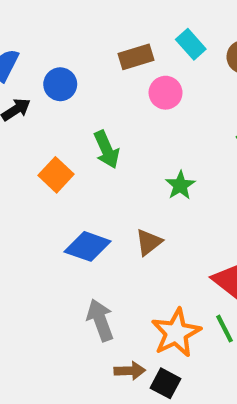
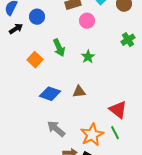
green star: (180, 185) -> (88, 57), moved
brown triangle: (149, 242) -> (79, 92), turned 32
gray arrow: (100, 320) -> (56, 129), turned -30

